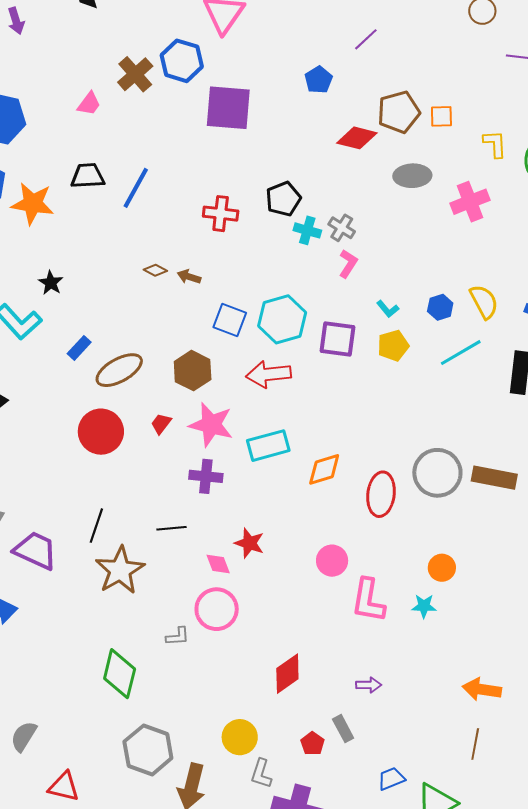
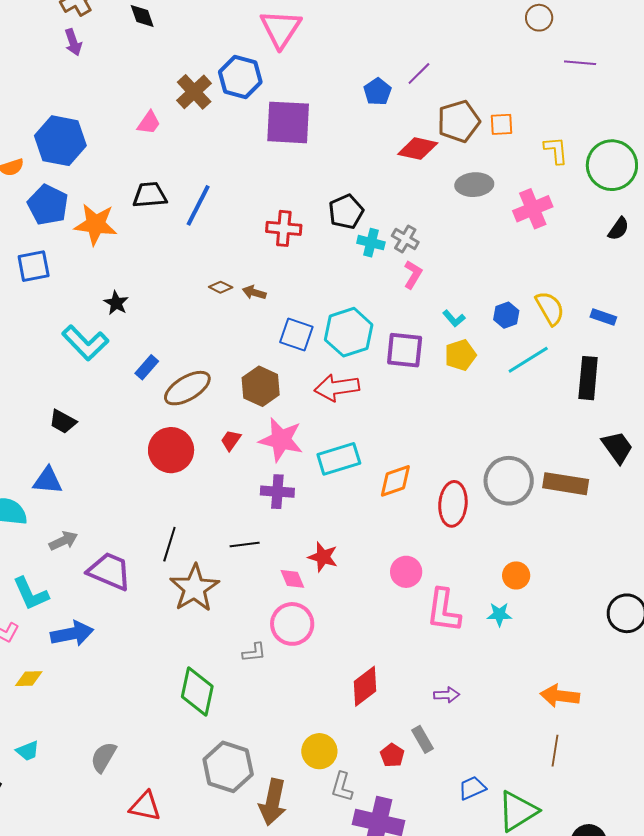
purple line: (366, 39) -> (419, 73), moved

